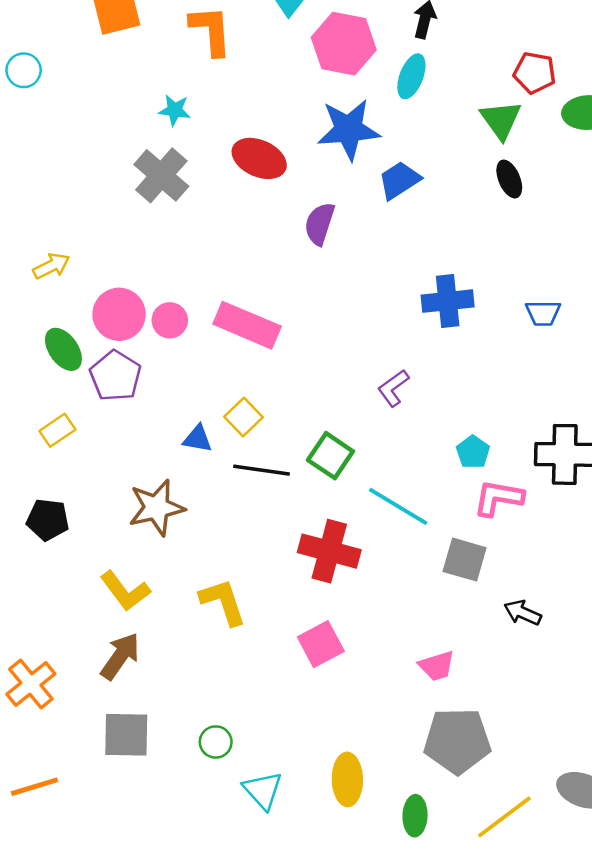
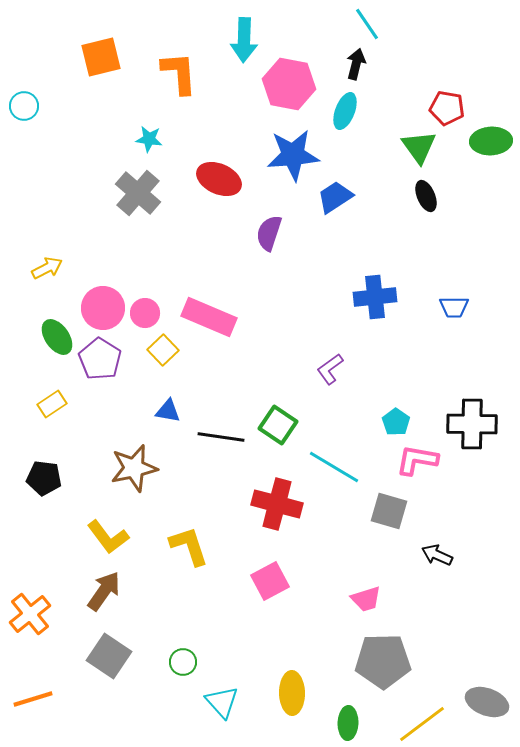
yellow square: (243, 417) -> (163, 350), moved
gray square: (126, 735) -> (109, 656), turned 33

